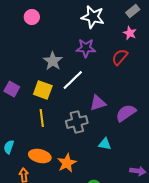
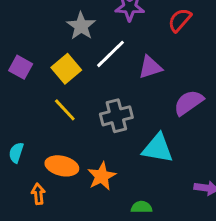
yellow square: (43, 90) -> (66, 69), turned 30
purple triangle: (98, 103) -> (150, 67), moved
yellow line: (42, 118) -> (65, 110), turned -36
cyan triangle: (105, 144) -> (158, 148), size x1.6

